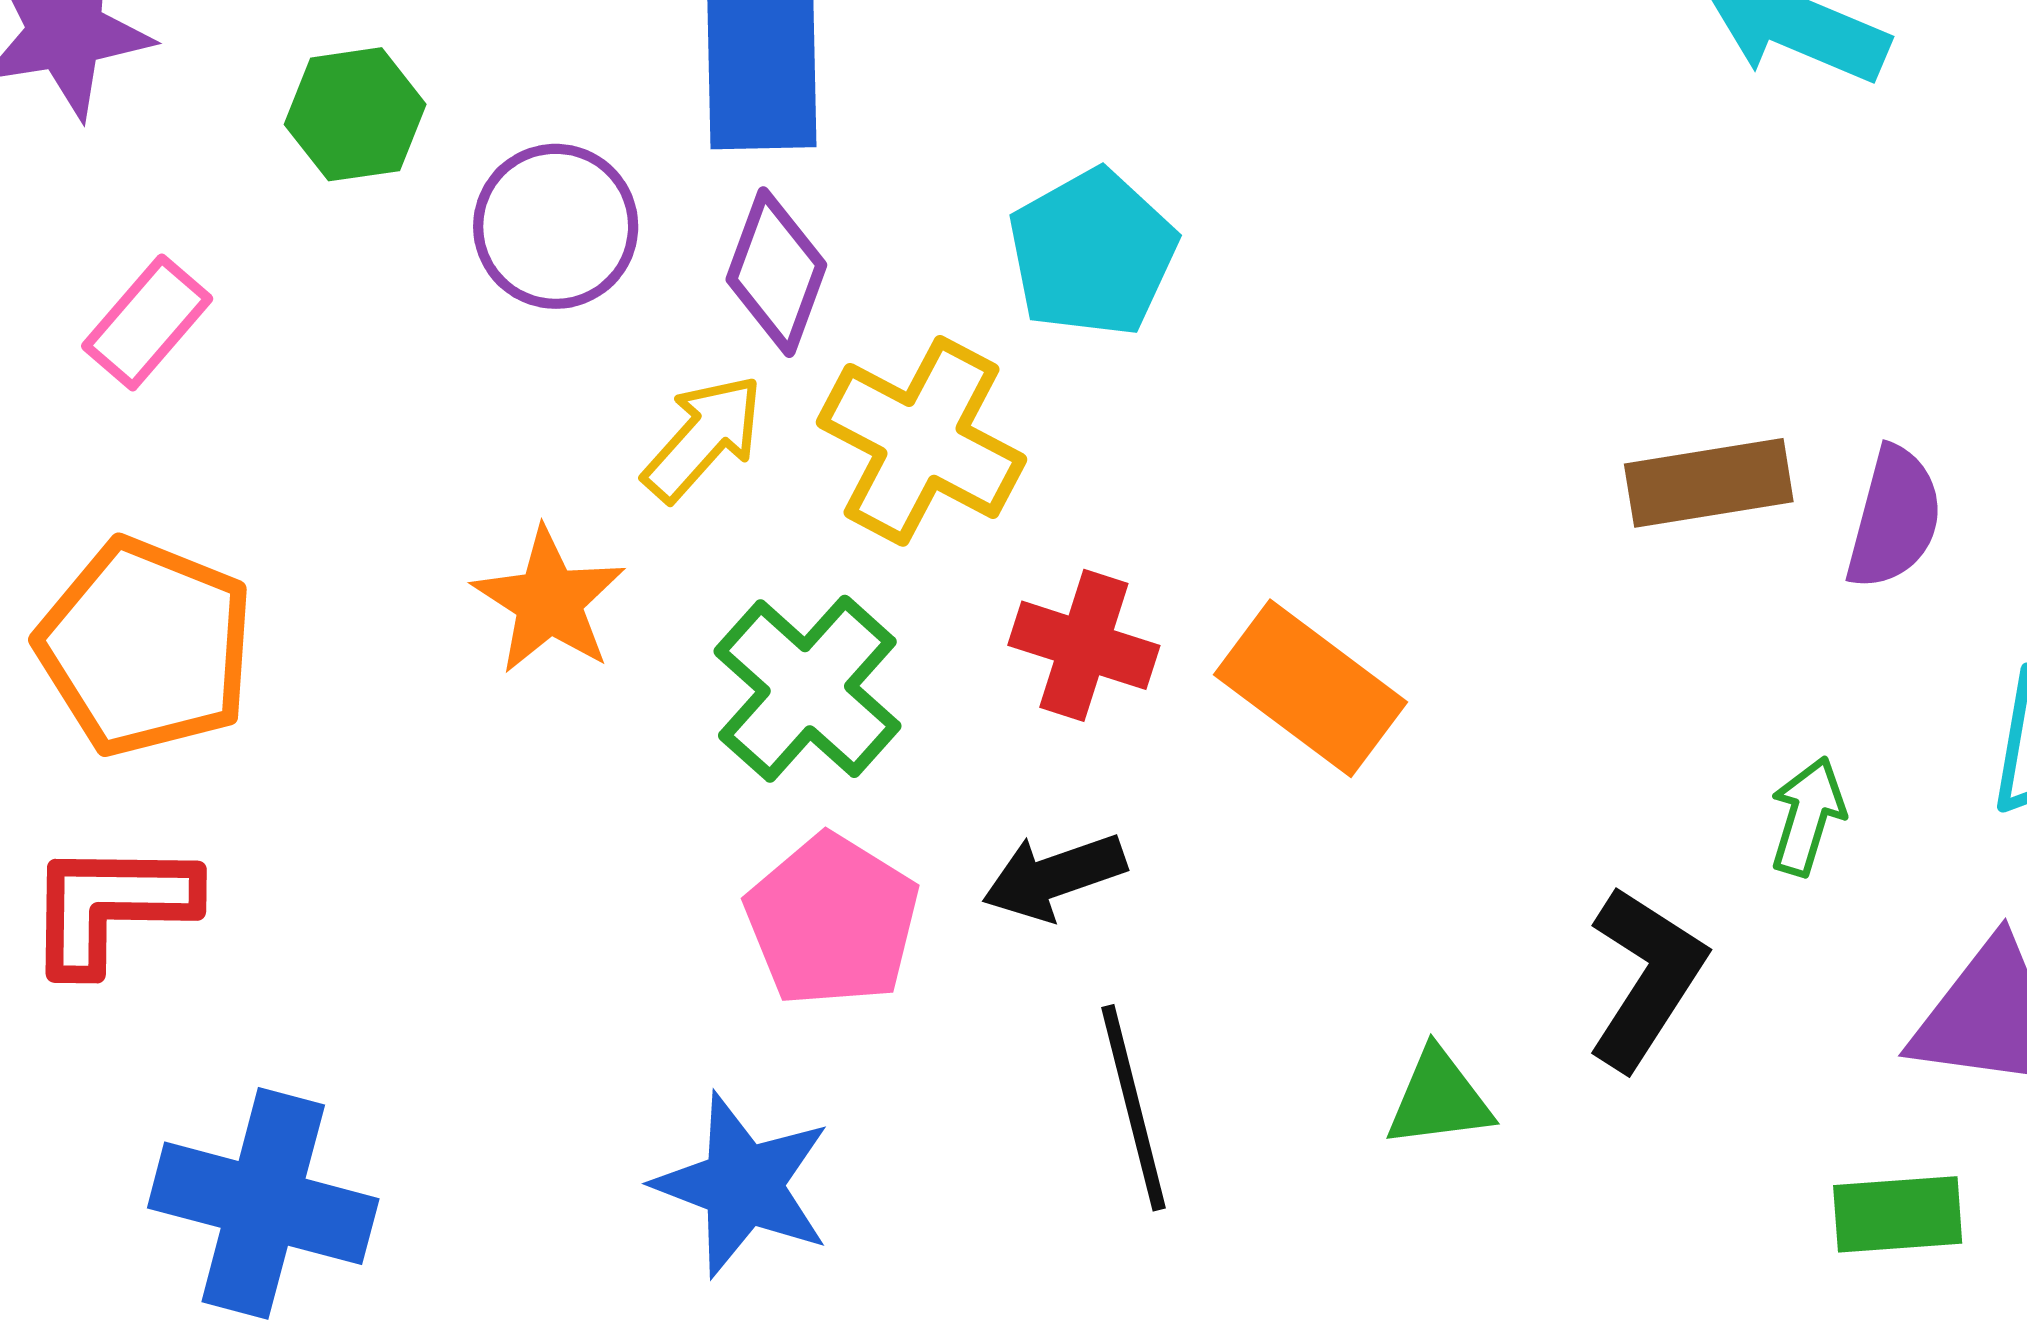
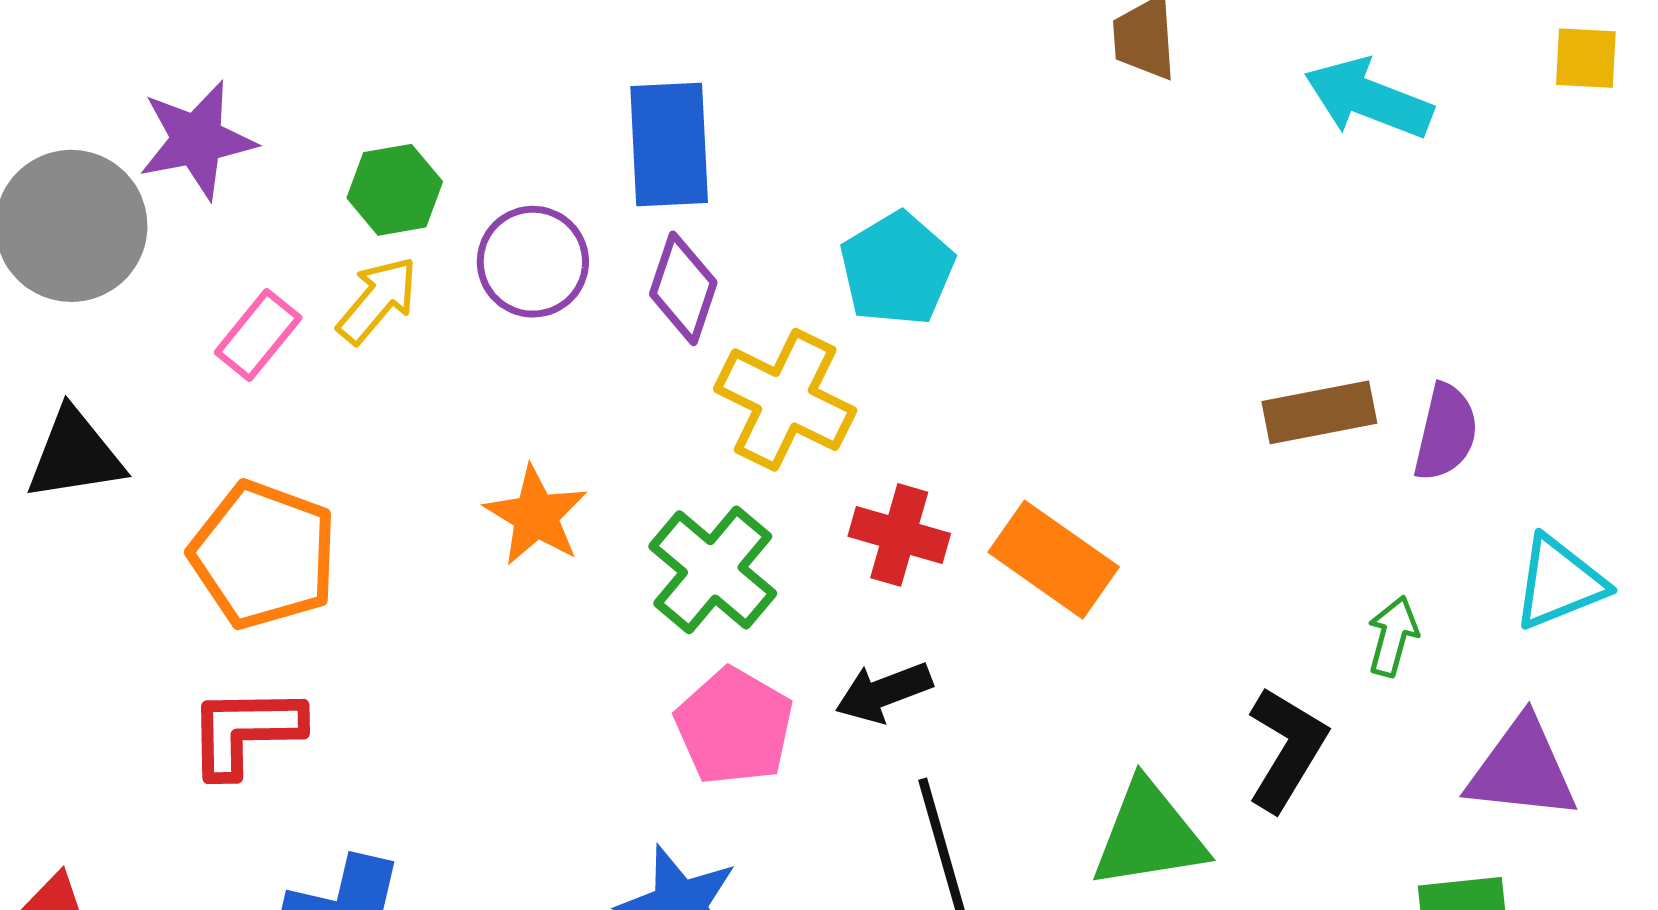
yellow arrow: (703, 438) -> (377, 300), moved
green triangle: (1439, 1099) -> (1149, 835), size x1.6

